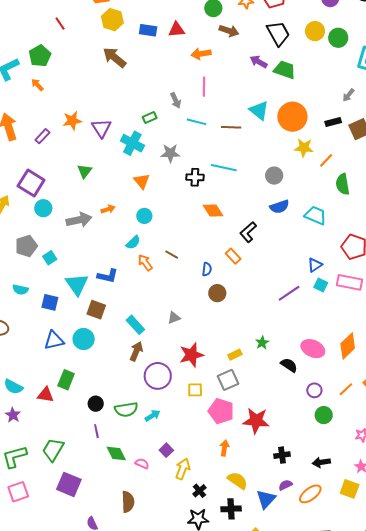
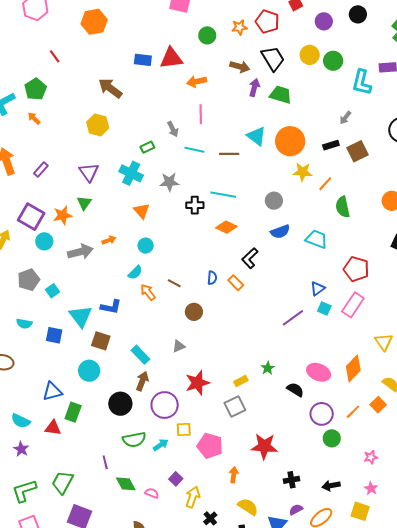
yellow hexagon: (112, 20) -> (98, 125), moved
red triangle: (177, 30) -> (171, 58), size x1.4
brown arrow: (229, 31) -> (240, 67), moved
purple arrow: (259, 62) -> (254, 87), turned 78
orange star: (72, 121) -> (63, 215), moved
purple triangle: (101, 128) -> (89, 172), moved
orange diamond: (213, 210) -> (226, 227), moved, turned -30
blue semicircle: (207, 269) -> (212, 278), moved
pink rectangle: (350, 282) -> (353, 305), turned -65
brown circle: (217, 293) -> (194, 312), moved
blue triangle: (54, 340) -> (52, 391), moved
yellow square: (195, 390) -> (184, 429), moved
purple circle: (314, 390) -> (322, 414), size x1.5
black circle: (96, 404) -> (120, 404), moved, size x1.5
pink pentagon: (221, 411) -> (210, 446), moved

